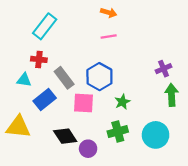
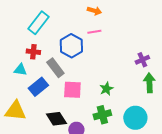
blue hexagon: (99, 77) -> (71, 46), moved

